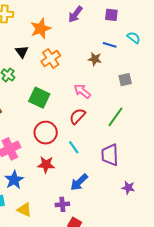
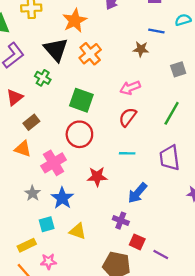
cyan semicircle: (134, 38) -> (183, 20), turned -48
black triangle: (22, 52) -> (56, 50), size x1.6
pink arrow: (82, 91) -> (130, 88), turned -54
red circle: (46, 133) -> (79, 134), moved
cyan line: (74, 147) -> (127, 153), turned -48
purple cross: (62, 204) -> (121, 221), turned 32

